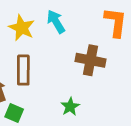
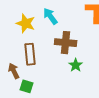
brown cross: (90, 60) -> (66, 43), moved
green star: (70, 107) -> (76, 65), moved

